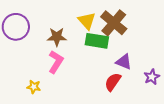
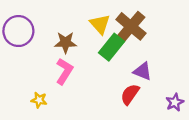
green rectangle: (97, 41) -> (112, 47), turned -60
purple star: (152, 77) -> (175, 102), moved

